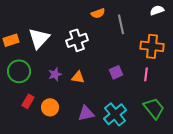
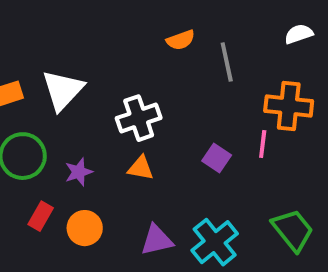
white cross: (77, 40) -> (139, 118), moved
purple square: (116, 72) -> (217, 158), turned -32
purple star: (55, 74) -> (79, 172), moved
pink line: (146, 74) -> (263, 144), moved

